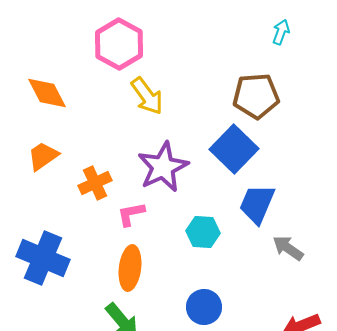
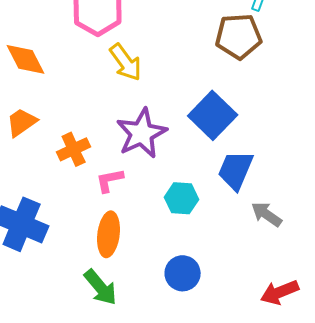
brown pentagon: (256, 96) -> (239, 36), moved

